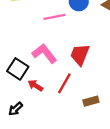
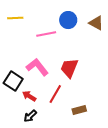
black arrow: (16, 109) -> (30, 116), moved

